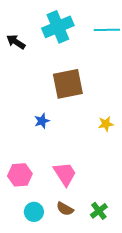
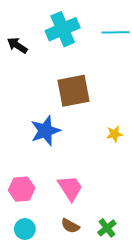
blue star: (42, 121) -> (45, 131), size x1.8
cyan circle: (34, 212) -> (25, 229), moved

